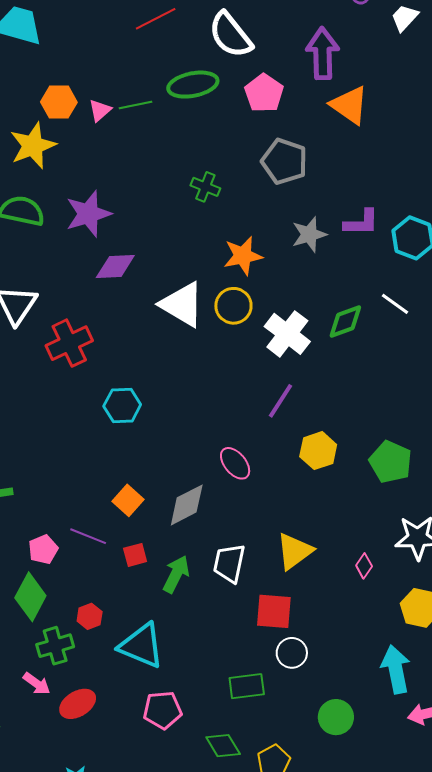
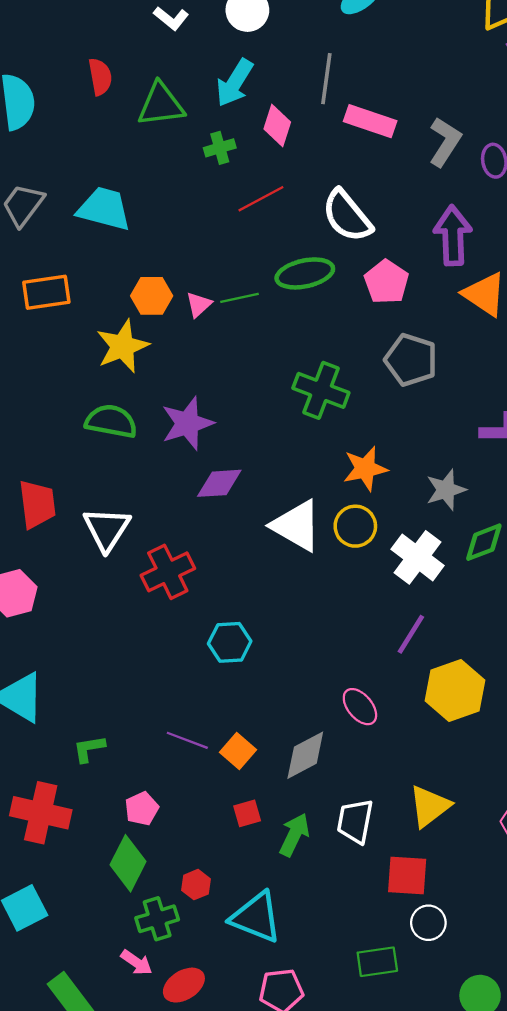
green cross: (205, 187) -> (321, 390), size x1.6
gray star: (309, 234) -> (446, 490), moved
yellow hexagon: (318, 451) -> (455, 691), size x1.4
purple line: (88, 536) -> (187, 740), moved

